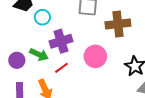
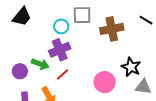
cyan circle: (42, 17) -> (61, 26), moved
pink circle: (95, 56) -> (105, 82), moved

